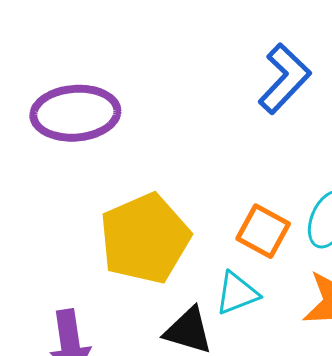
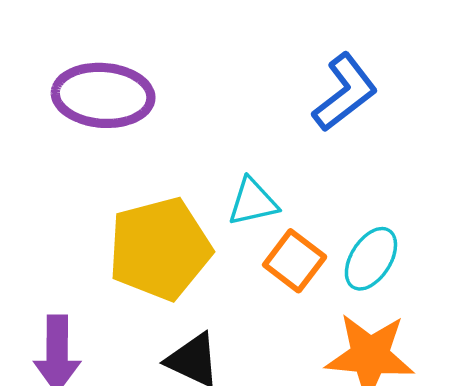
cyan triangle: (237, 293) -> (253, 202), moved

